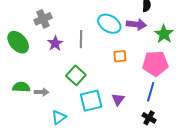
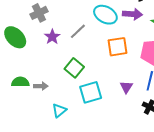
gray line: (81, 39) -> (78, 31), turned 48
orange square: (120, 56) -> (117, 47), size x1.5
purple triangle: (118, 99) -> (126, 87), moved

